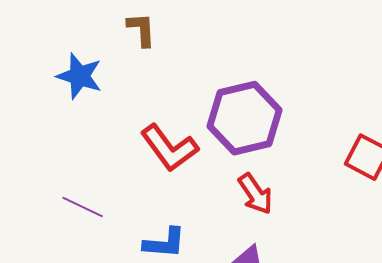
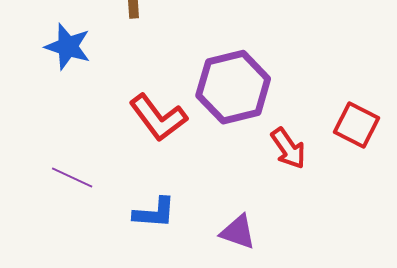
red arrow: (255, 194) -> (288, 148), moved

